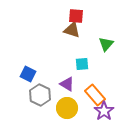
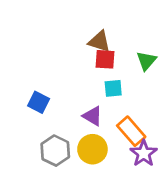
red square: (76, 16) -> (105, 59), moved
gray hexagon: (40, 95) -> (55, 151), moved

